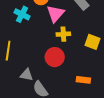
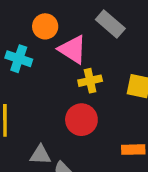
pink triangle: (56, 14) -> (73, 50), turned -30

